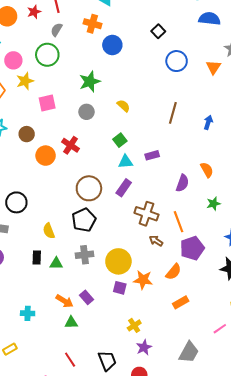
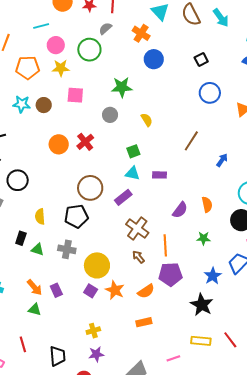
brown circle: (27, 134) -> (44, 105), moved

